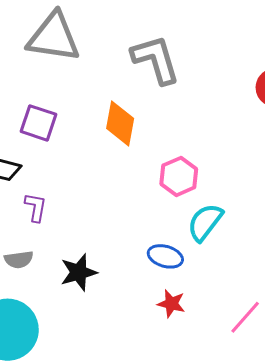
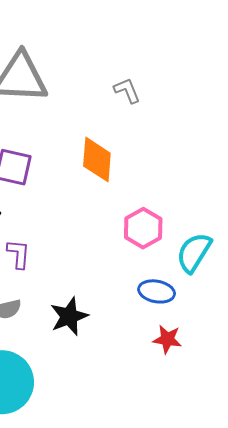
gray L-shape: (156, 59) -> (127, 90), size x0.5
pink hexagon: (179, 176) -> (143, 228), moved

